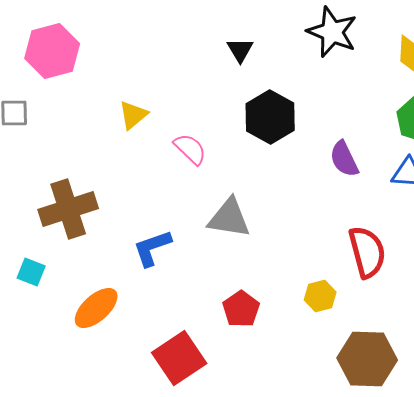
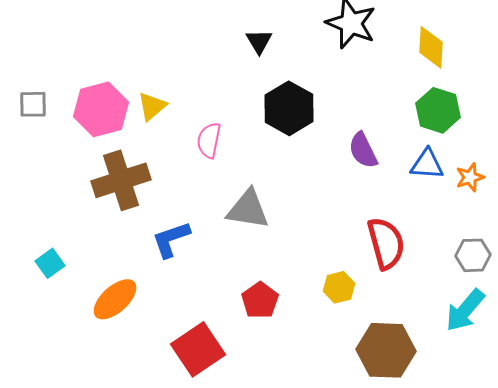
pink hexagon: (52, 51) -> (101, 109), moved
pink semicircle: (190, 149) -> (209, 140), turned -123
brown cross: (68, 209) -> (121, 180), moved
cyan square: (31, 272) -> (50, 263), turned 32

